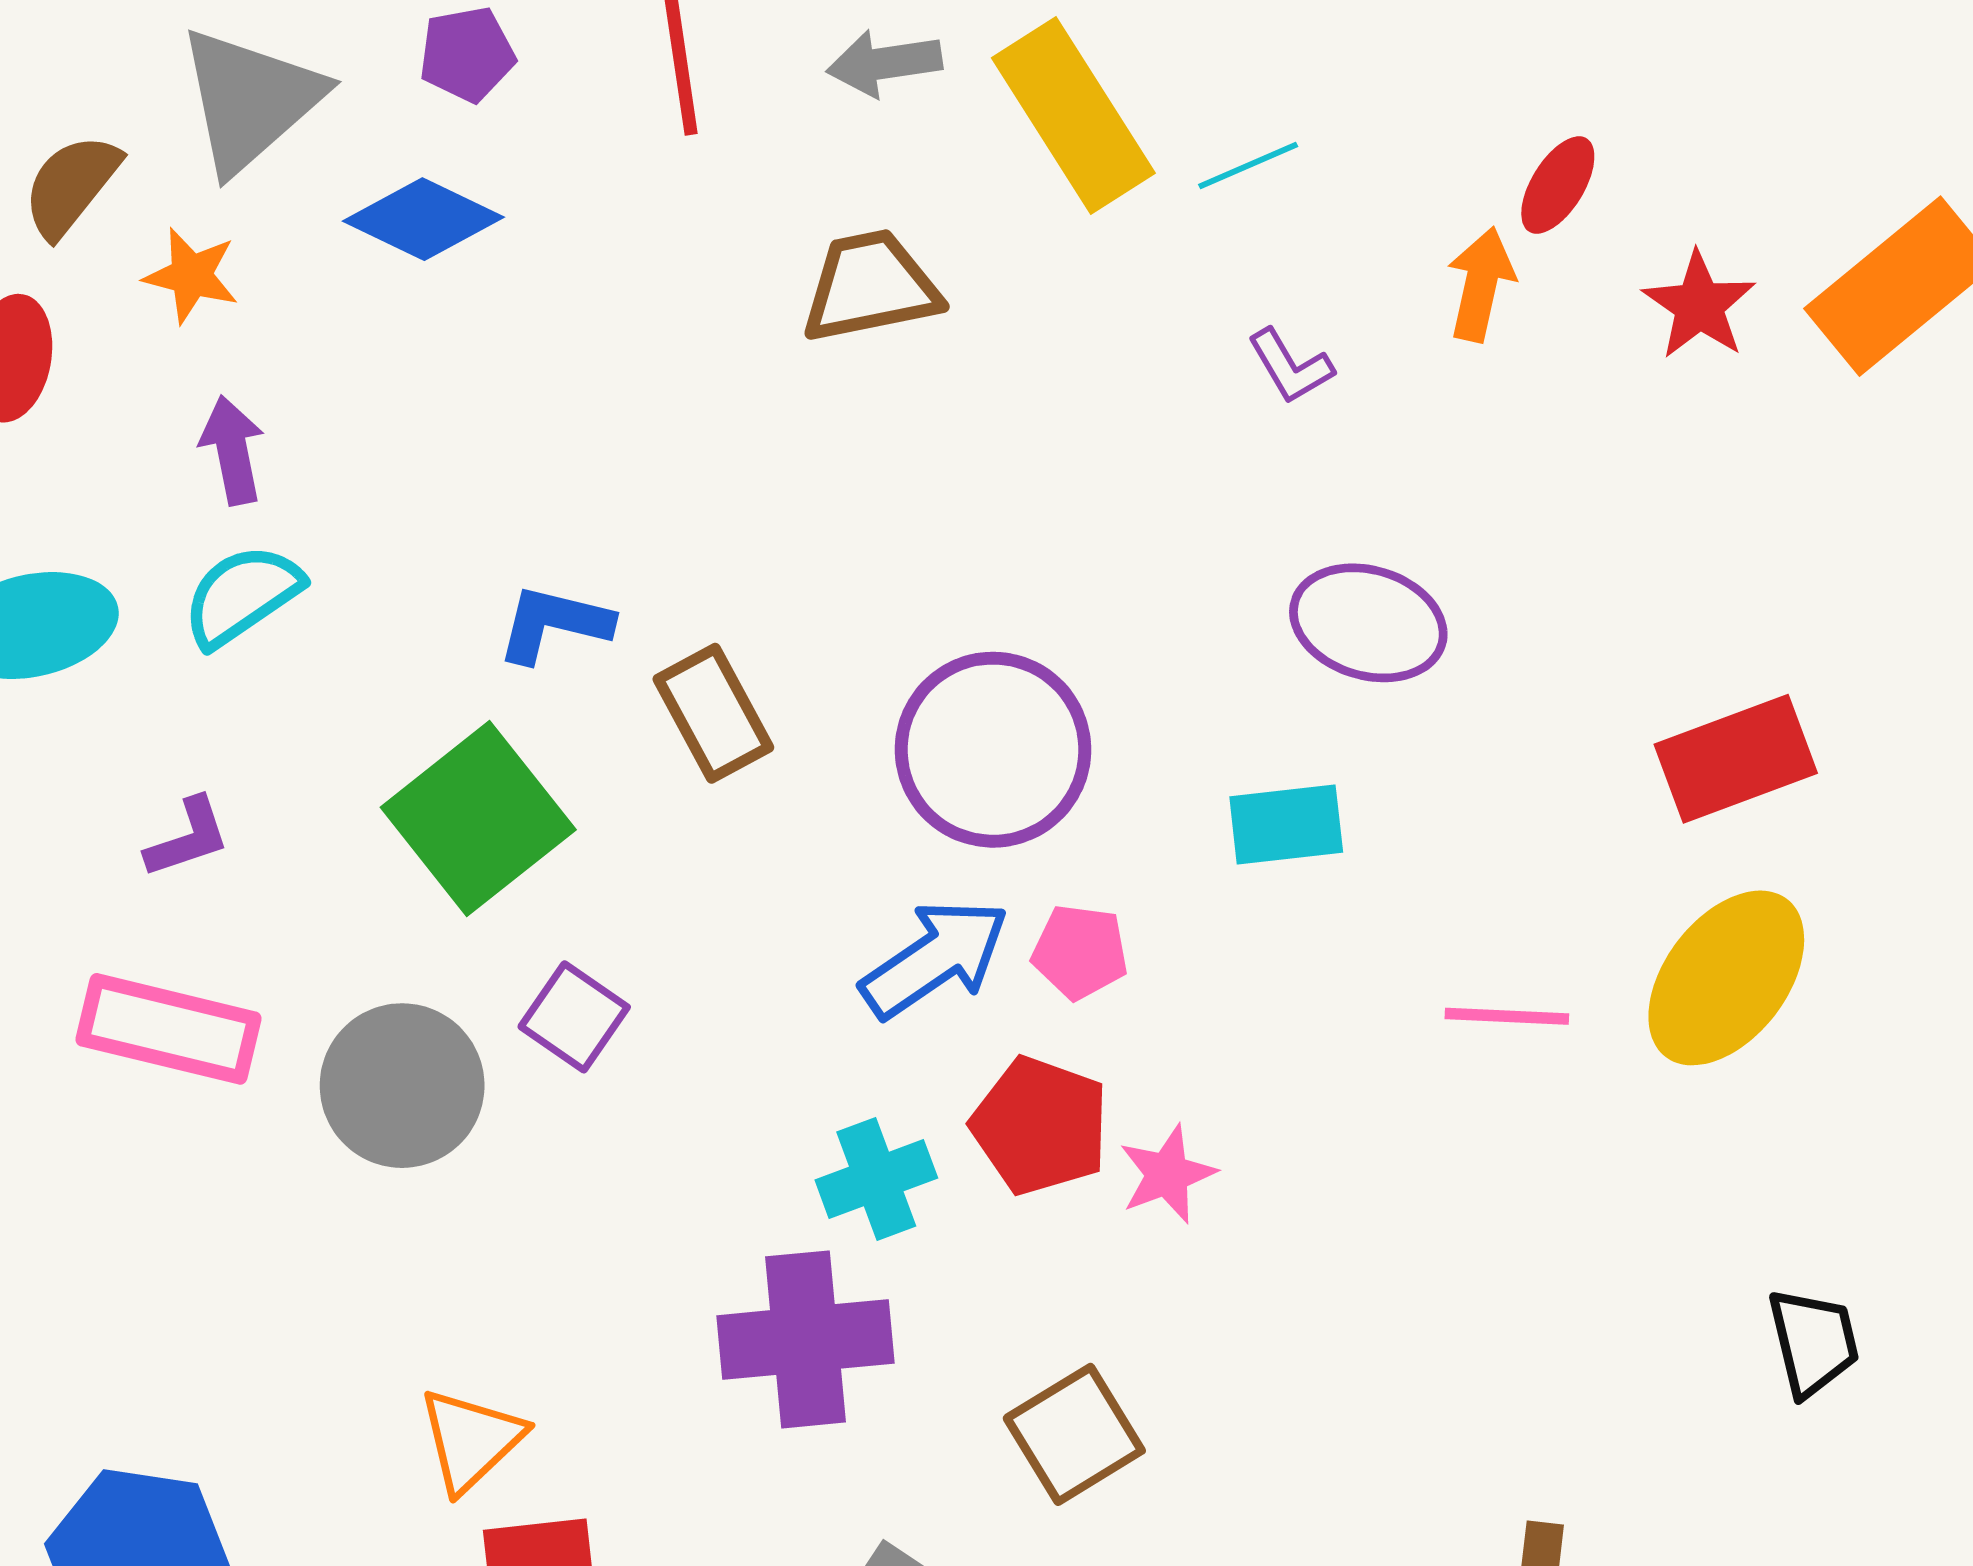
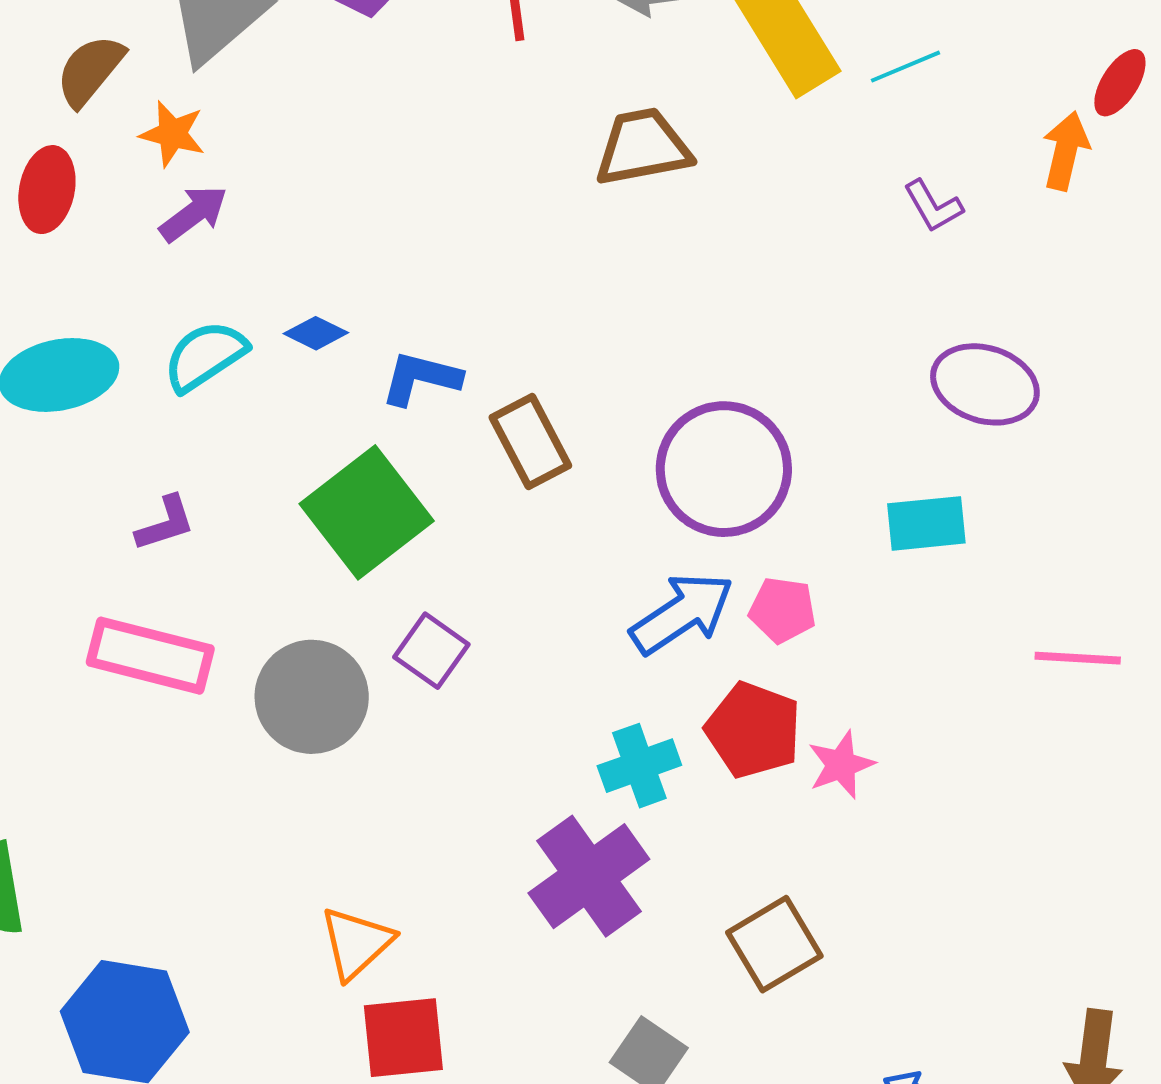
blue diamond: (423, 219) -> (316, 333), moved, size x0.6
purple arrow: (232, 450) -> (194, 214), moved, turned 64
purple cross: (806, 1339) -> (589, 876), turned -31

